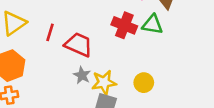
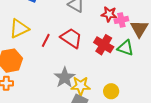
red trapezoid: (79, 45) -> (71, 38), moved
gray star: (82, 75) -> (65, 77), size x1.5

